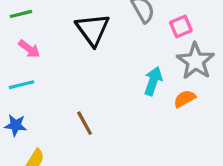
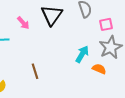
pink arrow: (29, 49) -> (23, 23), moved
orange semicircle: (185, 99) -> (99, 69), turned 40

